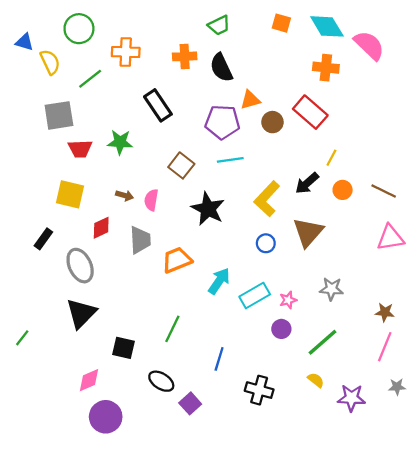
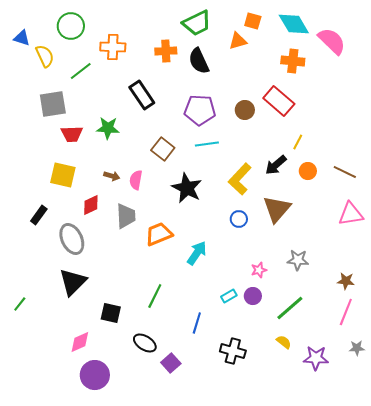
green trapezoid: (219, 25) -> (197, 23), size x1.4
orange triangle: (250, 100) -> (238, 41), moved
cyan rectangle: (255, 296) -> (229, 296), moved, size x0.6

